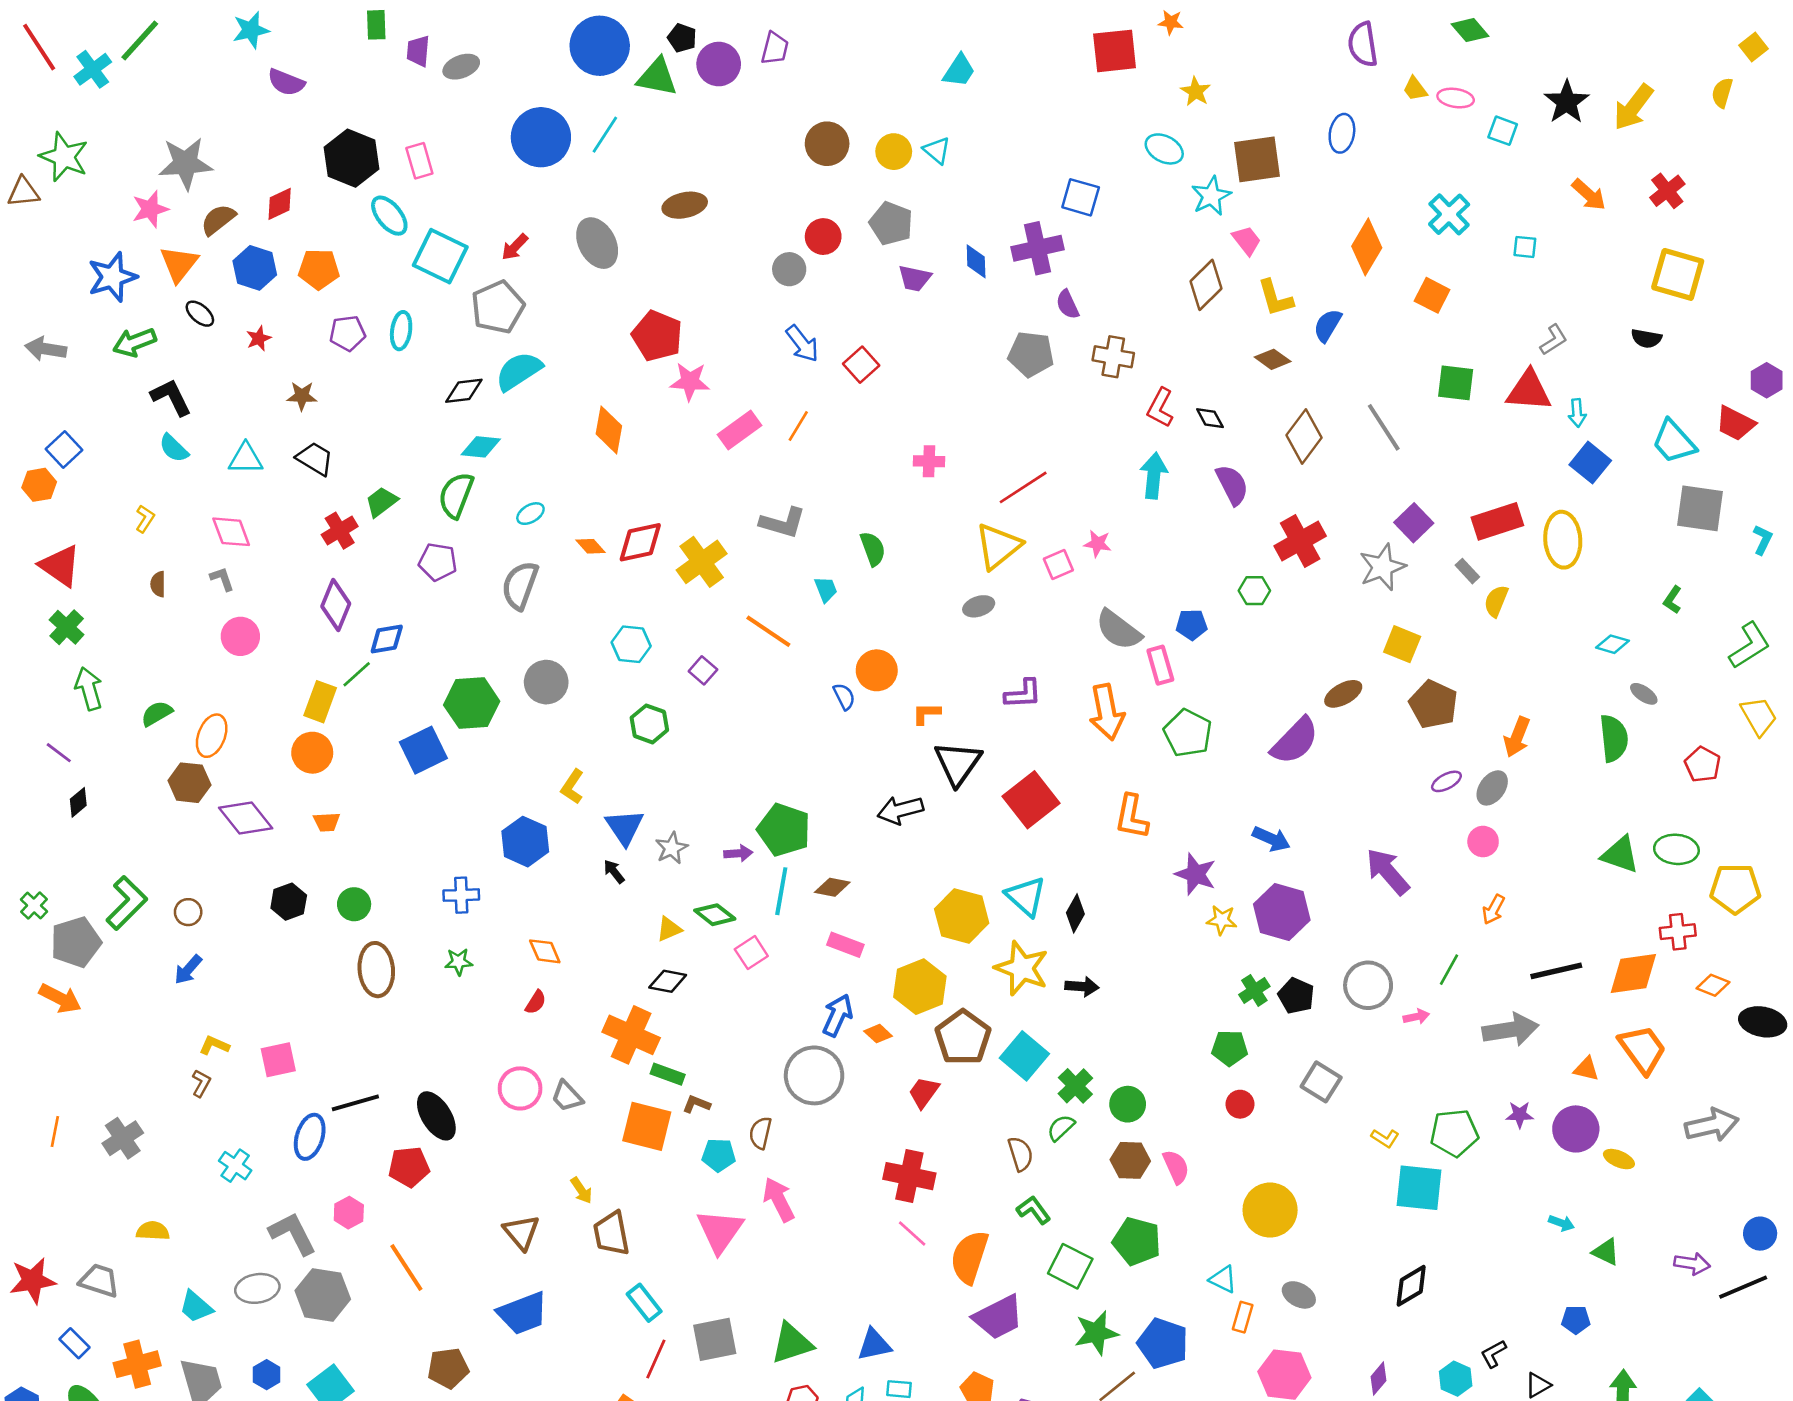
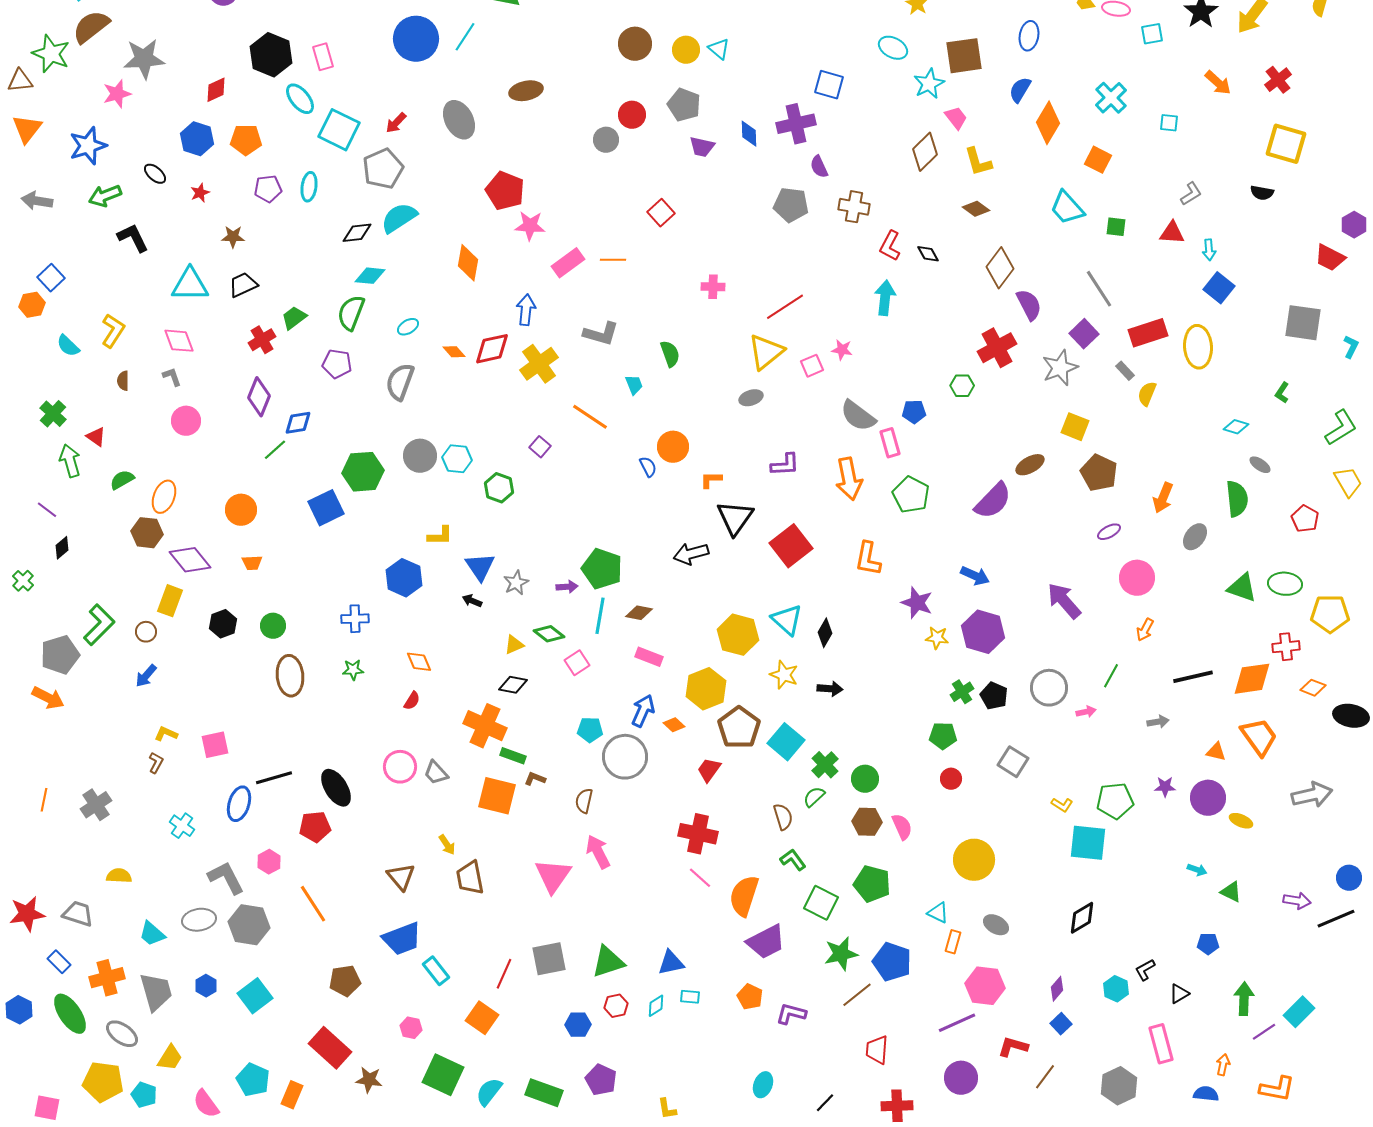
cyan square: (1503, 131) -> (1152, 34), turned -30
brown semicircle: (218, 220) -> (91, 27), moved, size x1.4
orange triangle: (179, 264) -> (27, 129), moved
blue semicircle: (1328, 325) -> (1020, 90), moved
blue arrow: (802, 344) -> (526, 310), moved, turned -136
green square: (1456, 383) -> (1116, 227), size x0.7
red triangle: (1529, 391) -> (1172, 233), size x0.7
orange line: (798, 426) -> (613, 260), turned 60
gray line: (1384, 427) -> (1099, 289), moved
cyan trapezoid: (1674, 442) -> (1067, 208), moved
cyan semicircle: (174, 448) -> (68, 346), moved
cyan triangle: (246, 459) -> (190, 285), size x1.4
black trapezoid: (315, 459) -> (243, 285), turned -56
purple semicircle: (1232, 485) -> (1029, 305), moved
yellow L-shape: (145, 519) -> (113, 331), size x1.6
red triangle: (60, 566) -> (96, 437), moved, size x0.6
cyan hexagon: (631, 644) -> (457, 459), moved
yellow rectangle: (320, 702) -> (170, 601), moved
yellow L-shape: (572, 787) -> (440, 536), turned -124
gray ellipse: (1492, 788) -> (1195, 537), moved
pink circle: (1483, 842) -> (1137, 578), size x1.5
black arrow: (614, 872) -> (472, 601), turned -30
green cross: (34, 906) -> (23, 581), moved
yellow star: (1022, 968) -> (784, 675), size x0.7
gray arrow: (1510, 1030) -> (1158, 722), size x0.5
cyan pentagon: (719, 1155) -> (590, 730), moved
cyan rectangle: (644, 1303) -> (436, 971), moved

